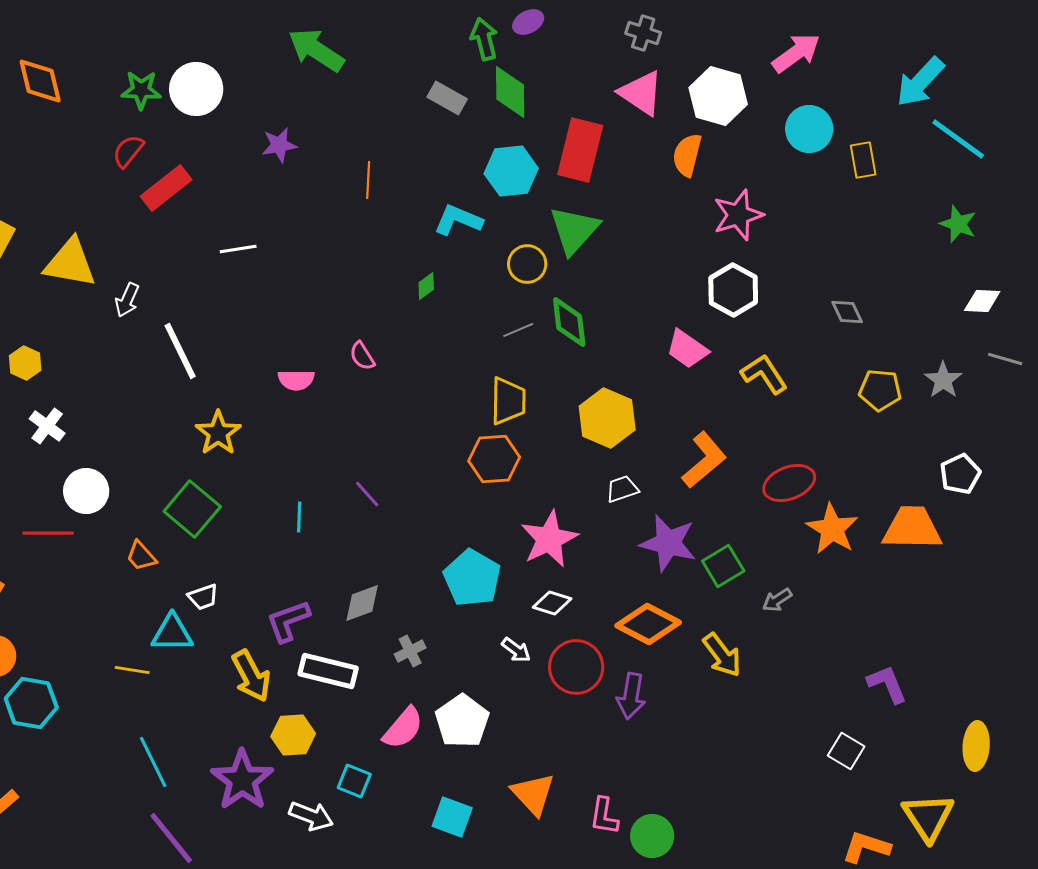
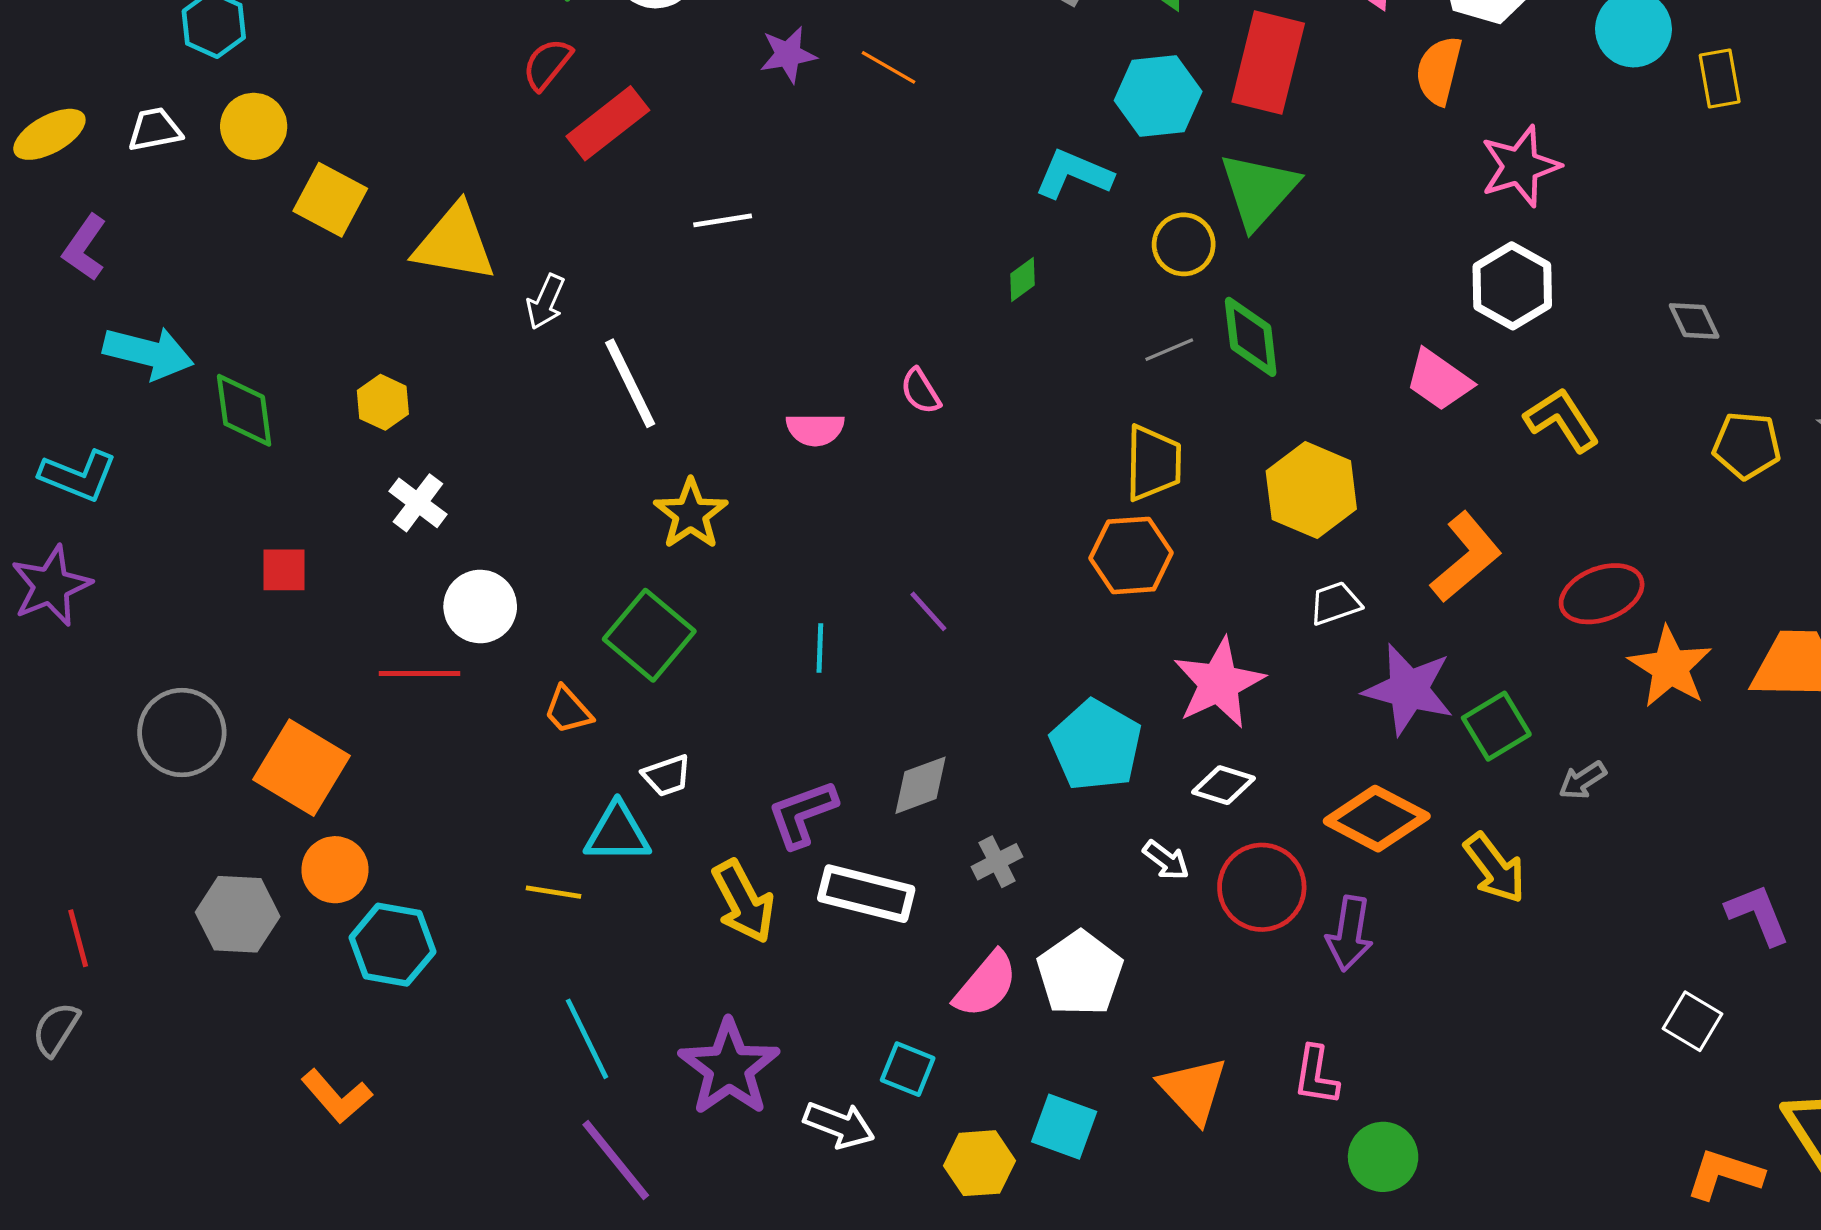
orange line: (368, 180) -> (889, 67), moved, turned -63
yellow hexagon: (293, 735) -> (979, 1163), moved
pink L-shape: (604, 816) -> (1316, 1075), moved

